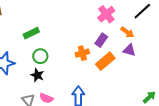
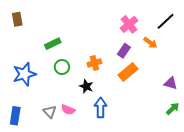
purple triangle: (129, 50) -> (171, 83), moved
orange cross: (82, 53) -> (94, 63), moved
black star: (37, 75) -> (86, 86), moved

